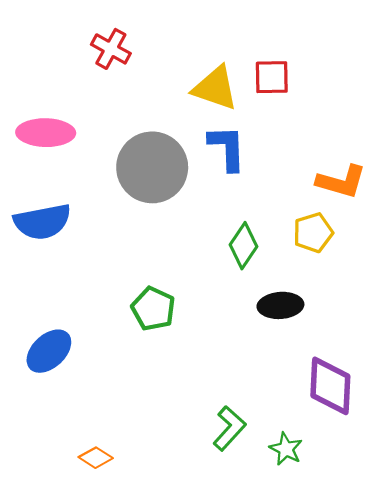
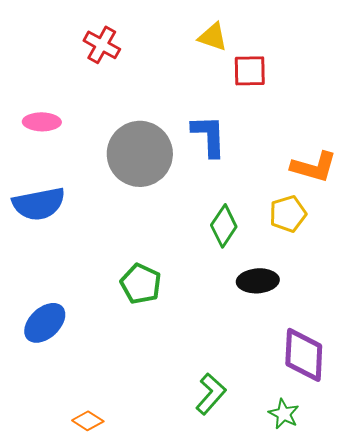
yellow triangle: (215, 88) -> (213, 37), moved, size x0.7
pink ellipse: (46, 133) -> (42, 122), size x0.7
green star: (286, 449) -> (284, 414), moved

